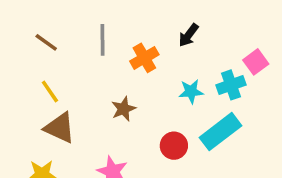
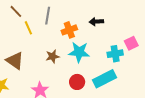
black arrow: (189, 35) -> (96, 22), turned 40
yellow line: (50, 91) -> (28, 28), moved
cyan star: (191, 91) -> (79, 52), moved, size x1.5

